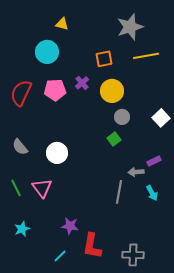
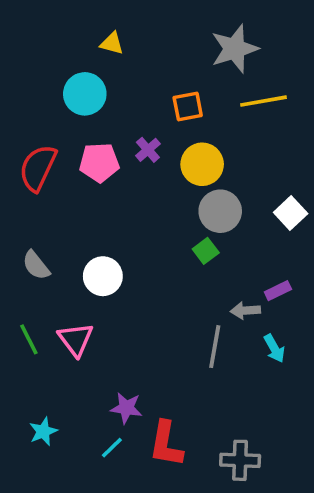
gray circle: (122, 117) -> (220, 211), size x1.5
cyan star: (22, 229) -> (43, 431), moved
cyan line: (60, 256) -> (112, 448), moved

